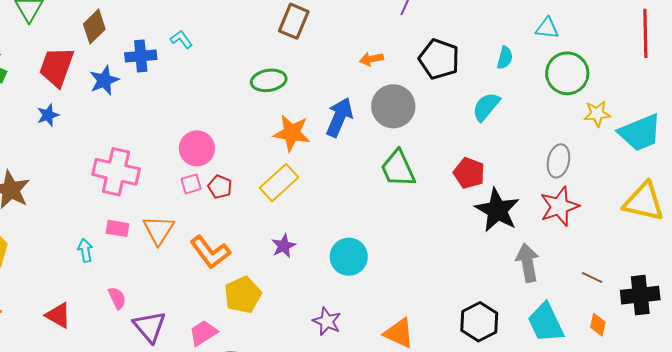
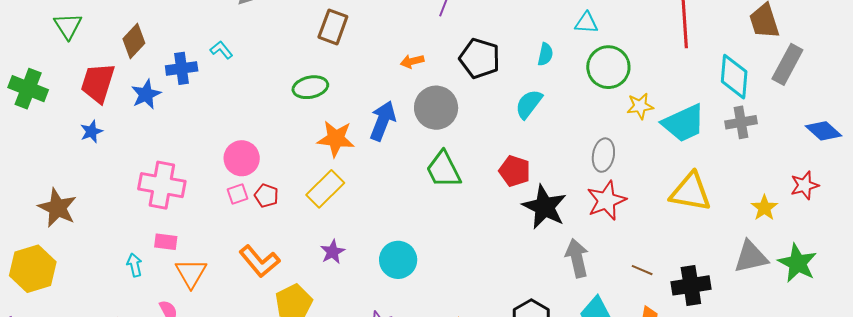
orange triangle: (159, 230) -> (191, 273), moved

